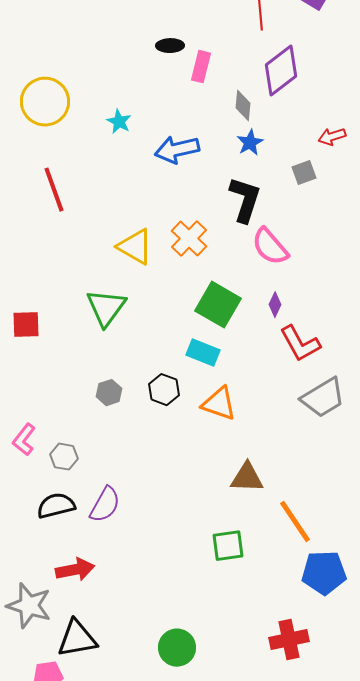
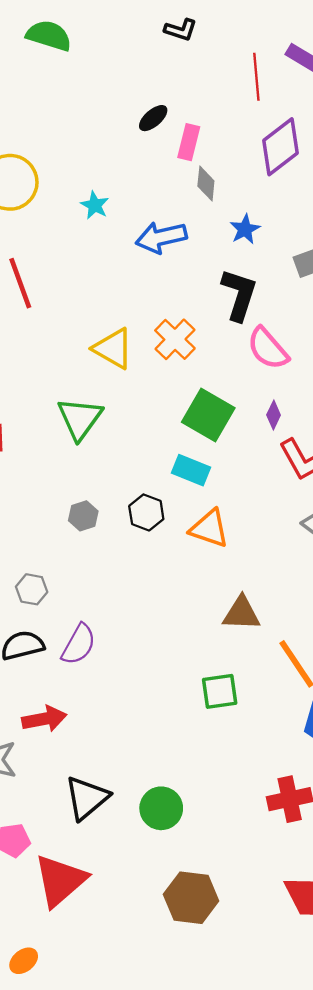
black ellipse: (170, 46) -> (153, 118), turned -40
gray diamond: (243, 106) -> (206, 183), moved
black triangle: (77, 639) -> (87, 798), moved, turned -30

